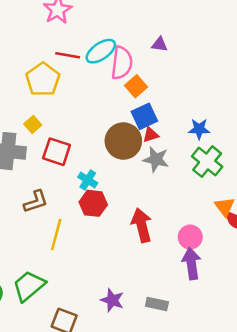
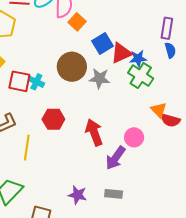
blue square: (144, 116) -> (102, 44), moved
blue star: (199, 129) -> (138, 58), moved
red triangle: (151, 135) -> (121, 53), moved, size x1.6
cyan cross: (88, 180) -> (36, 82), moved
purple arrow: (192, 264) -> (115, 158), moved, turned -130

